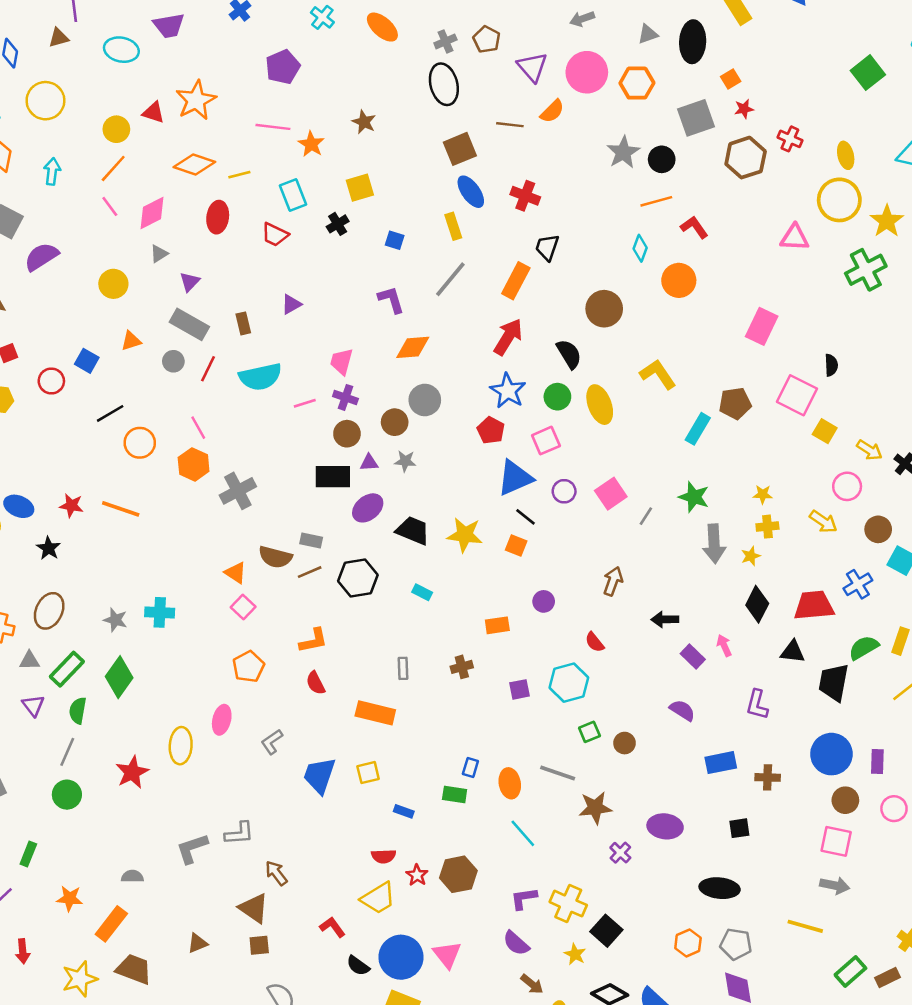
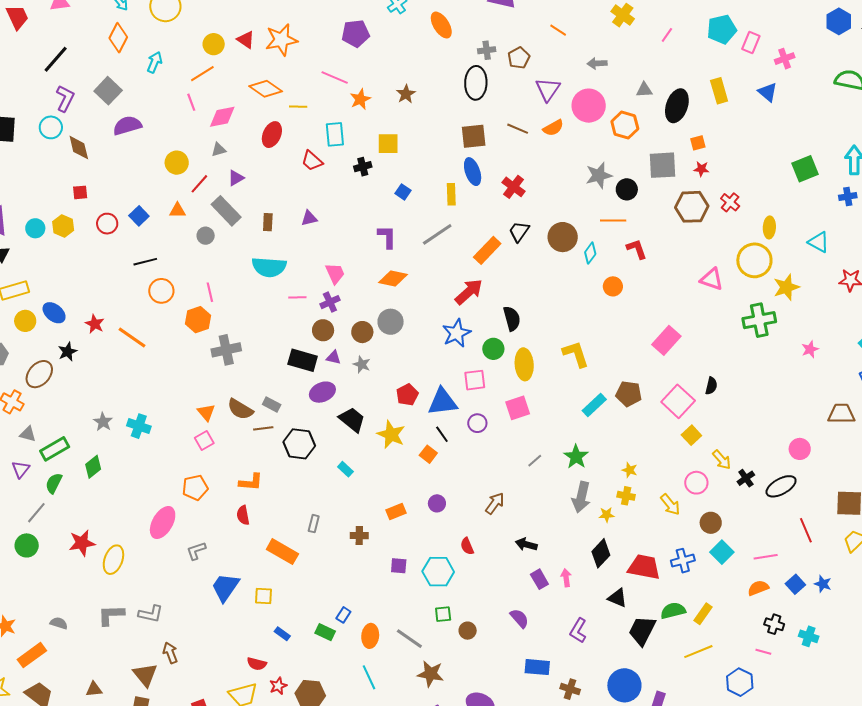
orange circle: (679, 280) -> (613, 286), size x0.7
brown circle: (604, 309) -> (563, 237), moved
pink trapezoid: (342, 362) -> (335, 273), turned 125
red line: (208, 369) -> (199, 184), moved
purple cross: (345, 397) -> (330, 302), turned 30
red pentagon: (491, 430) -> (407, 395), moved
pink square: (611, 494) -> (518, 408), moved
brown ellipse: (49, 611) -> (39, 374), moved
orange rectangle: (497, 625) -> (396, 511), turned -30
green diamond: (119, 677) -> (93, 467), size x0.7
pink ellipse: (222, 720) -> (163, 523), size x1.4
yellow ellipse: (181, 746) -> (113, 560), moved

